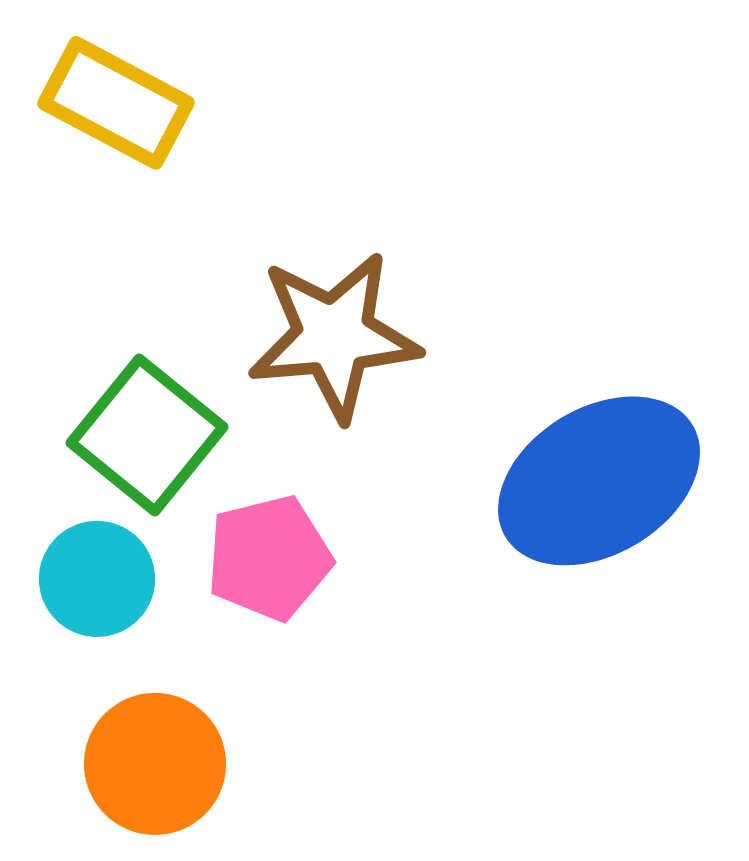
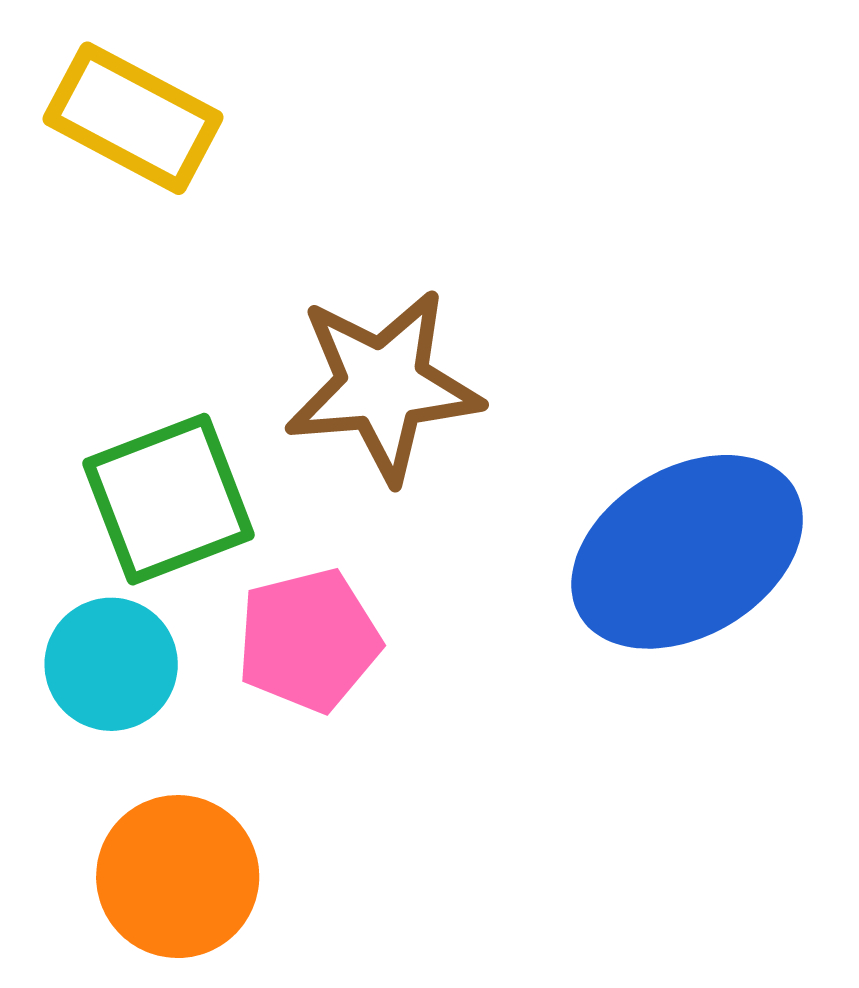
green square: (147, 435) -> (168, 499), turned 30

